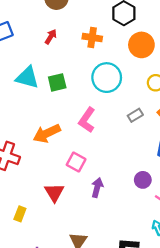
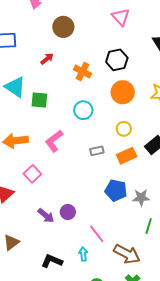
cyan circle: (107, 78) -> (83, 110), size x0.7
purple circle: (143, 180) -> (68, 212), moved
purple arrow: (97, 188) -> (46, 216), moved, turned 96

